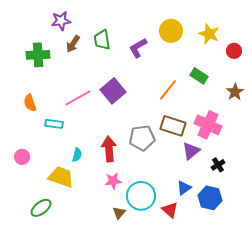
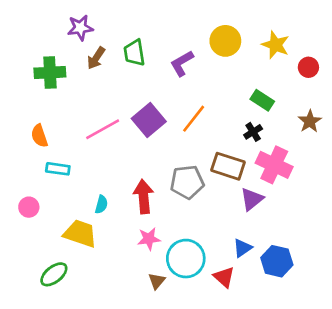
orange line: (168, 90) -> (194, 119), moved
cyan rectangle: (54, 124) -> (58, 169), moved
black cross: (218, 165) -> (253, 132), moved

